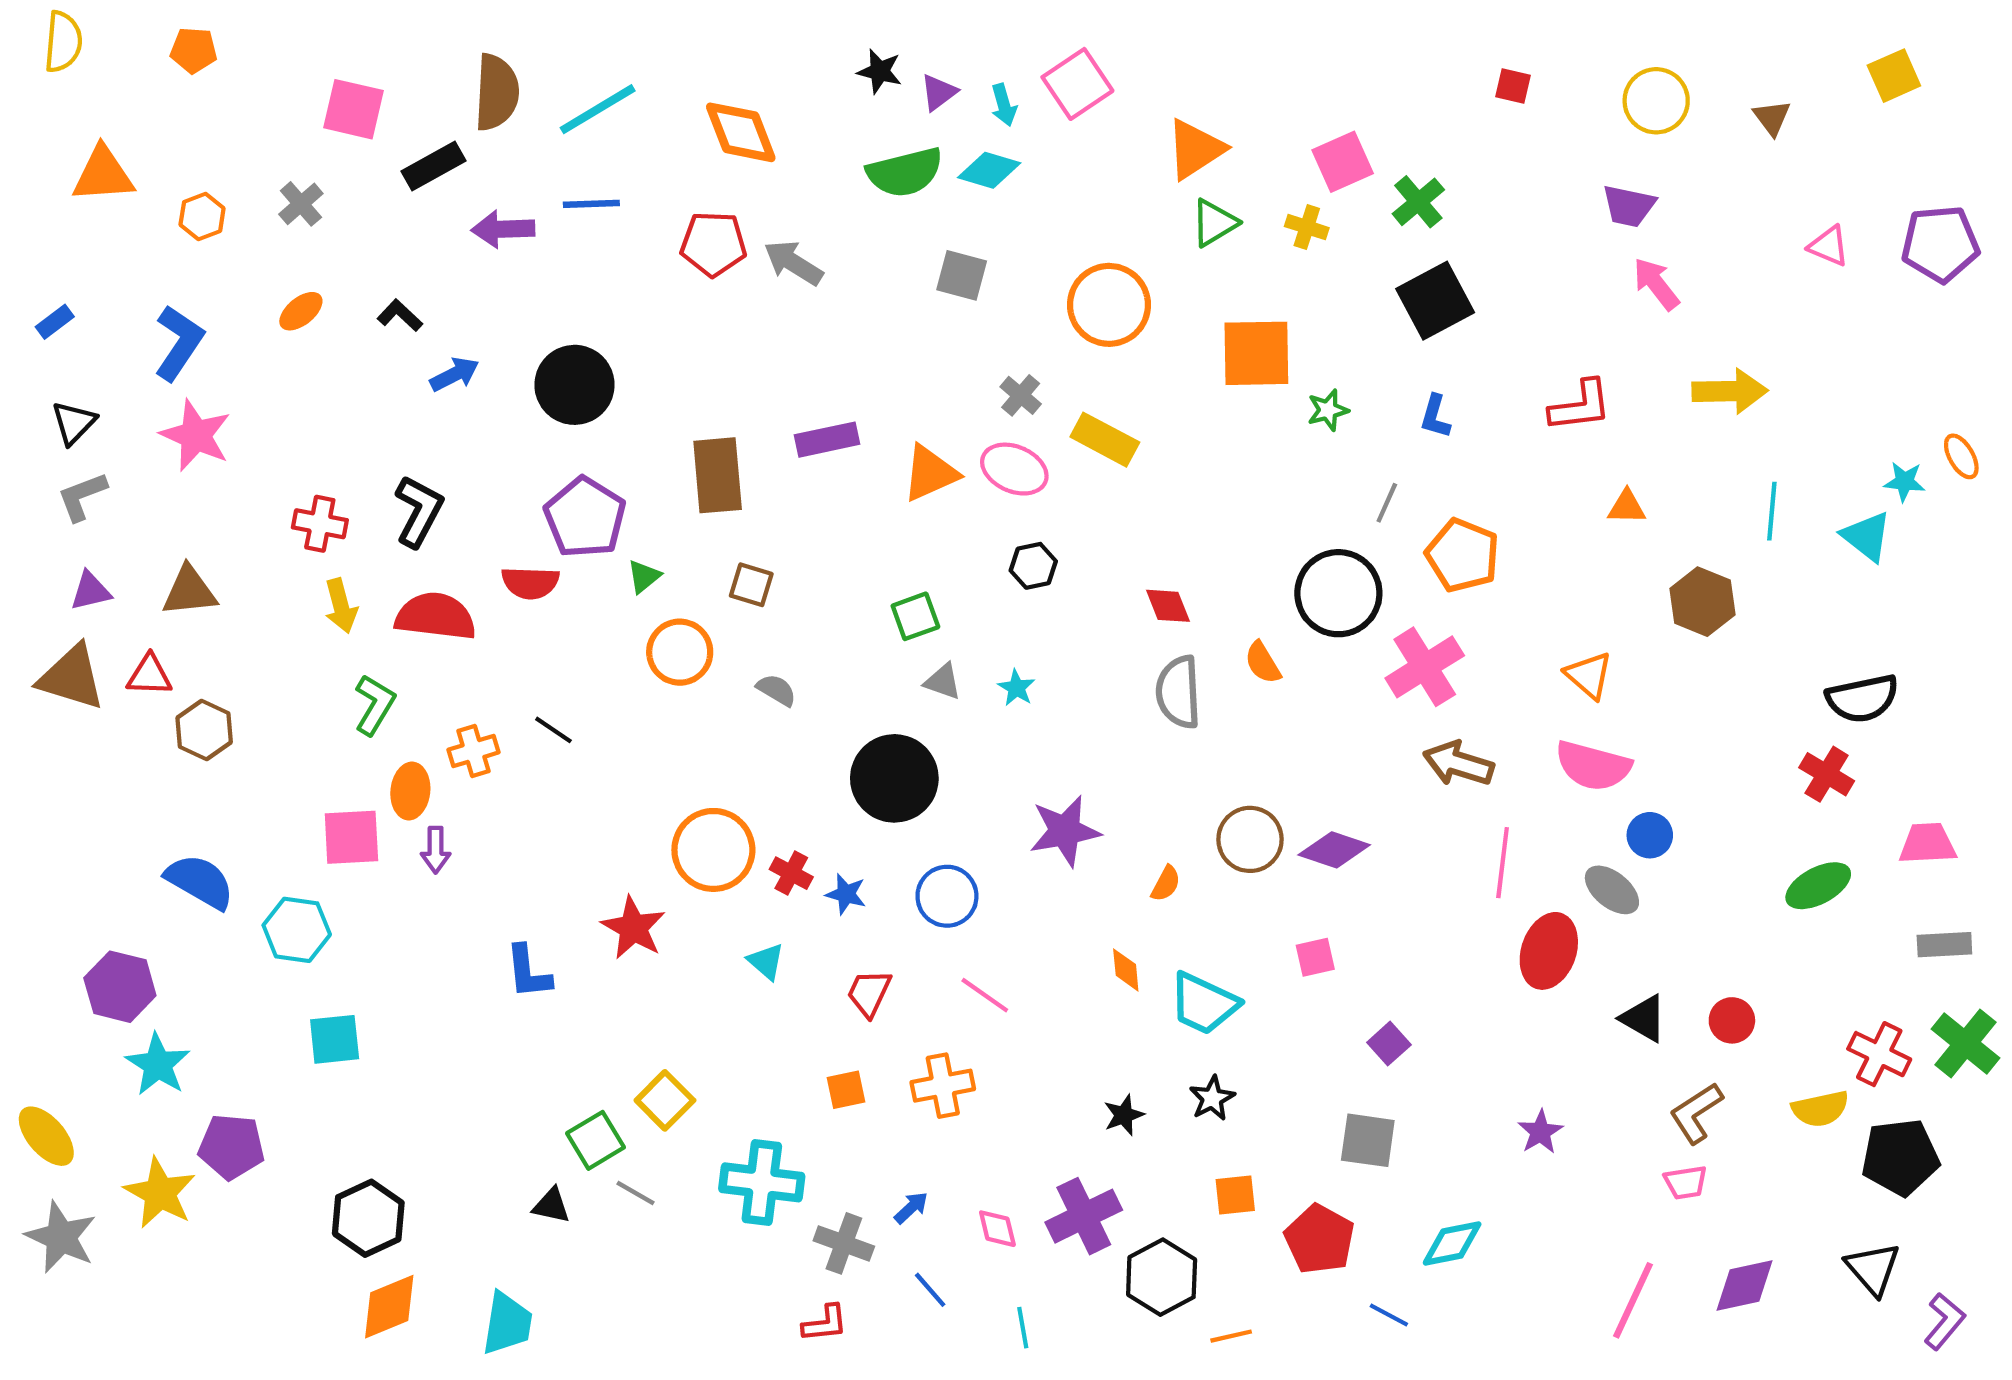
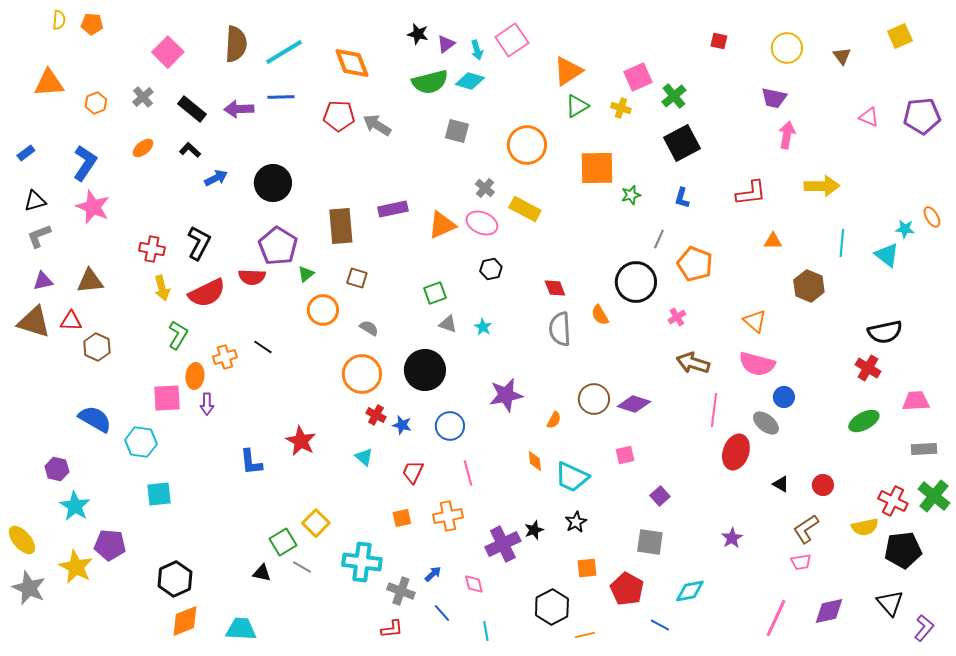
yellow semicircle: (63, 42) -> (59, 20), moved, size x0.7
pink square: (354, 109) -> (168, 52), turned 32
black rectangle: (433, 166) -> (192, 109), moved, turned 68
pink arrow: (1656, 284) -> (787, 135), turned 48
black triangle: (74, 423) -> (35, 201), turned 30
red semicircle: (436, 616) -> (207, 293), turned 147
pink cross: (1425, 667) -> (677, 317), size x0.5
orange circle: (713, 850) -> (362, 374), moved
purple hexagon: (120, 987) -> (57, 469), size x0.7
pink line: (985, 995) -> (468, 473), turned 40
black triangle: (1644, 1018) -> (781, 484), size x0.7
purple cross: (1084, 1216) -> (503, 544), moved
cyan trapezoid: (507, 1323) -> (241, 629), turned -96

